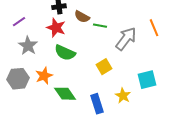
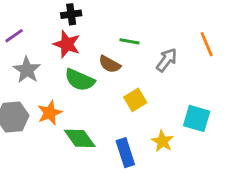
brown semicircle: (82, 17) -> (110, 64), moved
gray arrow: (126, 39) -> (167, 60), size x0.7
cyan square: (147, 80) -> (197, 118), turned 30

